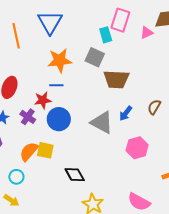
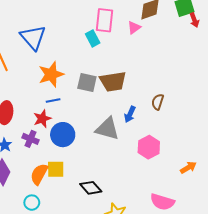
gray square: (95, 57) -> (87, 82), moved

